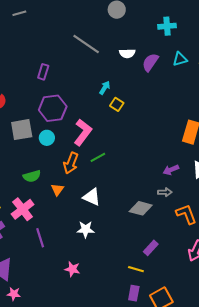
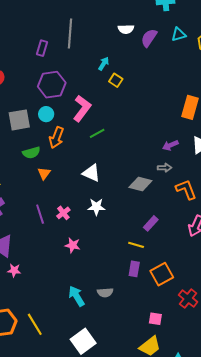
gray line: (86, 44) -> (70, 33), moved, turned 60
gray square: (22, 130) -> (19, 120), moved
orange arrow: (71, 163) -> (56, 138), moved
orange triangle: (57, 190) -> (44, 173), moved
pink cross: (23, 209) -> (63, 213), moved, size x0.6
white star: (86, 229) -> (96, 207), moved

